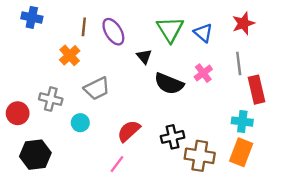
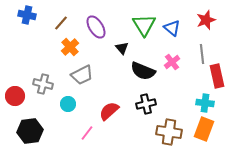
brown line: (84, 27) -> (61, 23), moved, turned 35
orange cross: (70, 55) -> (70, 47), moved
black cross: (173, 137) -> (146, 104), moved
pink line: (117, 164) -> (87, 133), moved

